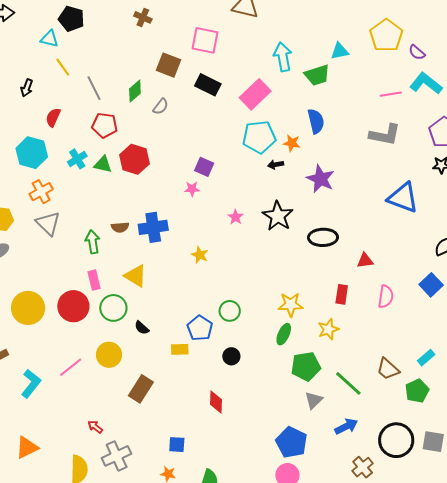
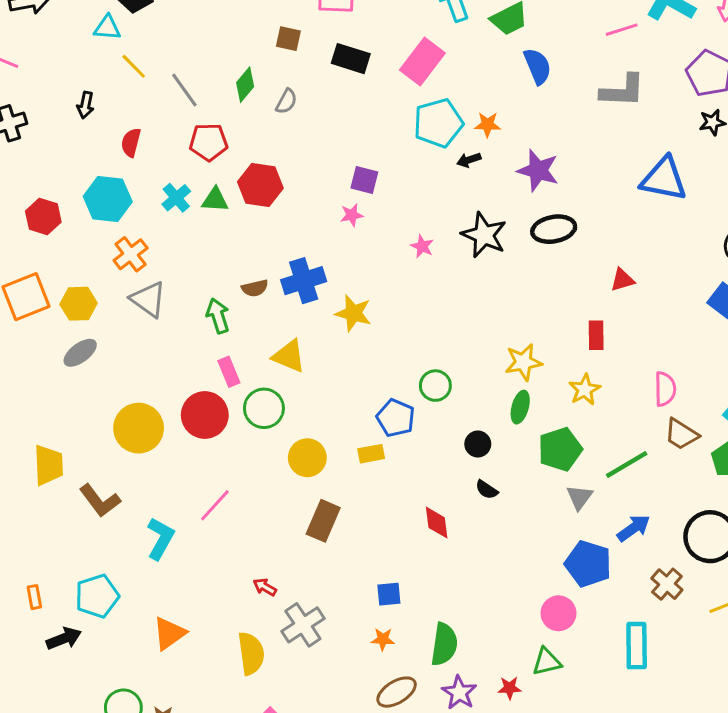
brown square: (169, 65) -> (288, 39), size x0.7
blue semicircle: (316, 121) -> (537, 66), moved
black ellipse: (323, 237) -> (554, 229), moved
yellow star: (200, 255) -> (353, 313), moved, size x1.4
pink semicircle: (386, 297) -> (665, 389), moved
black semicircle: (142, 328) -> (487, 490), moved
yellow circle: (109, 355) -> (307, 458), moved
black circle: (231, 356) -> (478, 444), moved
green line: (348, 383) -> (627, 464), turned -64
blue pentagon: (292, 442) -> (588, 564), moved

